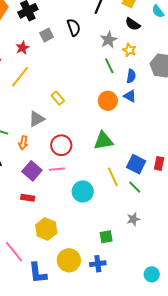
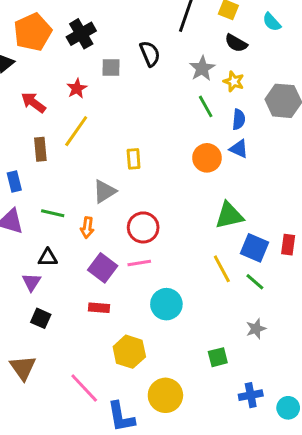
gray square: (47, 35) -> (111, 67), turned 32
yellow rectangle: (58, 98) -> (134, 159), turned 40
green triangle: (103, 141) -> (229, 215), moved
cyan circle: (83, 191) -> (166, 304), moved
blue cross: (98, 264) -> (251, 395), moved

